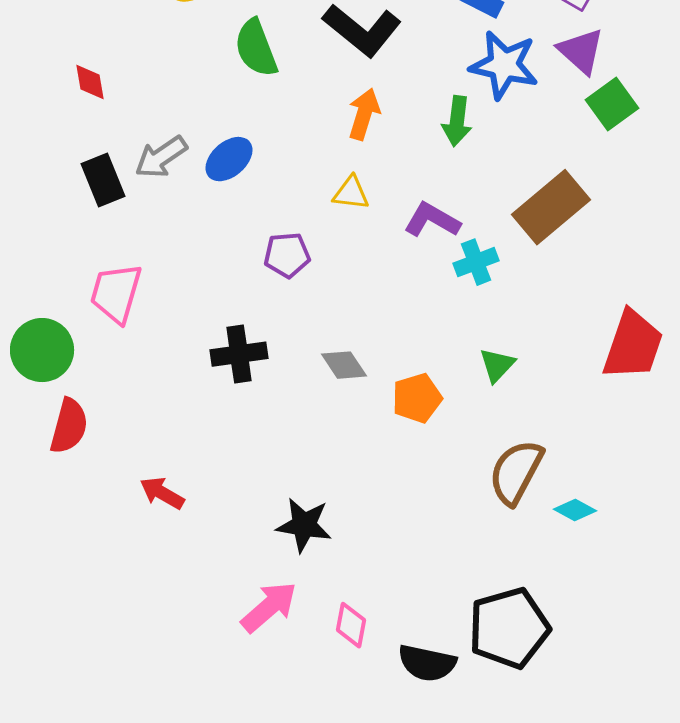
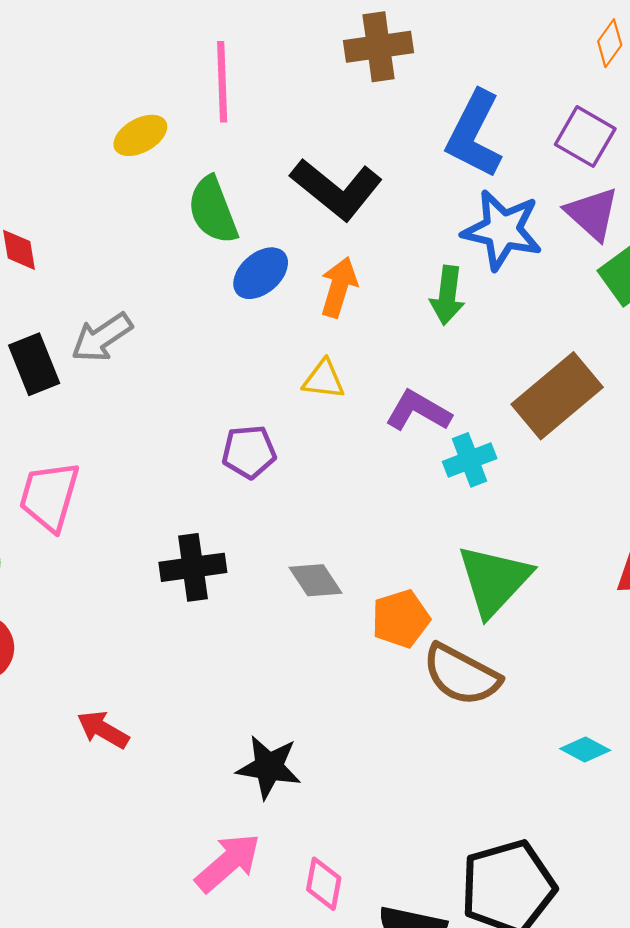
blue ellipse: (229, 159) -> (261, 273), moved
green triangle: (497, 365) -> (494, 580), size x1.8
brown semicircle: (516, 472) -> (461, 675), moved, turned -90

